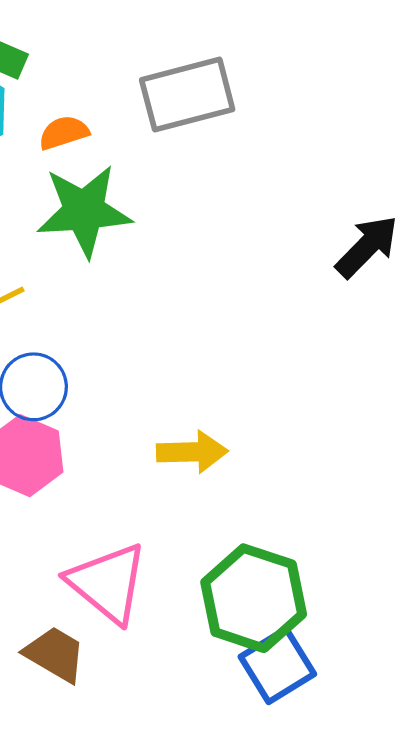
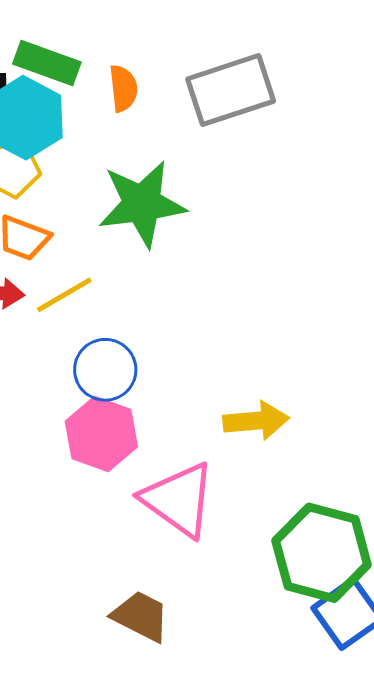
orange semicircle: (64, 133) -> (123, 88), moved, turned 105
pink triangle: (108, 583) -> (179, 500), moved

